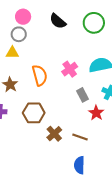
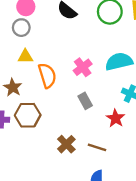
yellow triangle: (12, 53) -> (25, 57), moved
gray rectangle: (82, 95) -> (85, 101), moved
brown hexagon: (34, 113) -> (28, 115), moved

